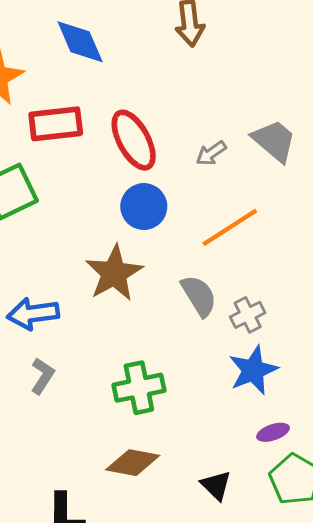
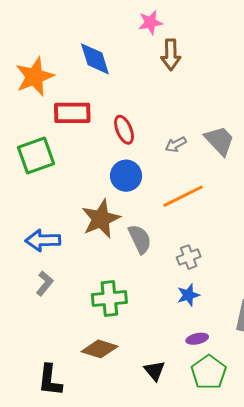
red ellipse: (134, 140) -> (124, 130), size x0.7
gray semicircle: (199, 296) -> (140, 239), moved
blue star: (253, 370) -> (188, 295), size x0.7

